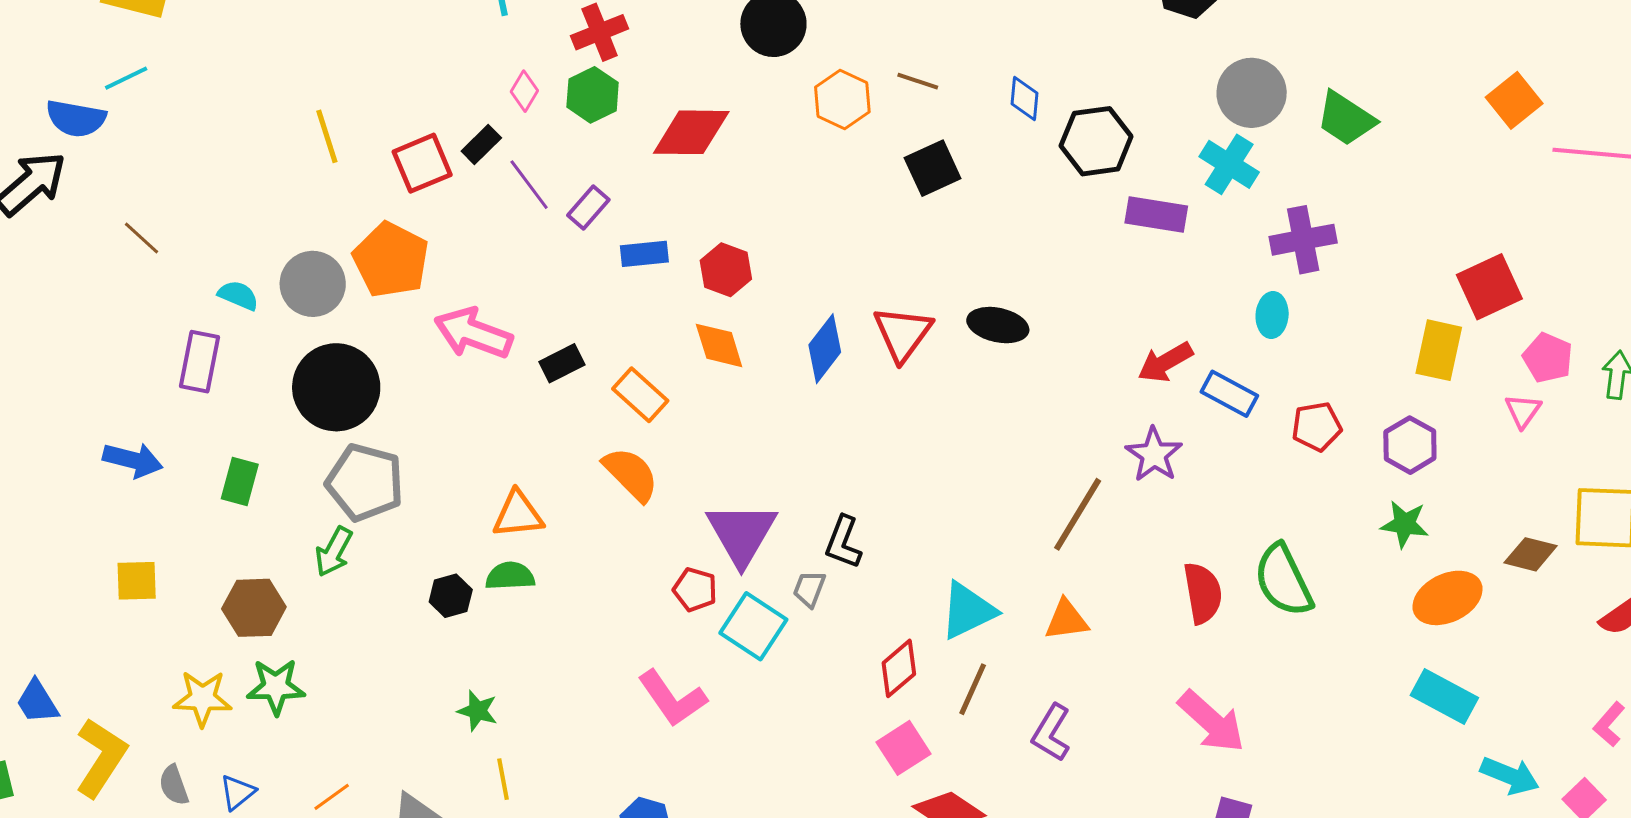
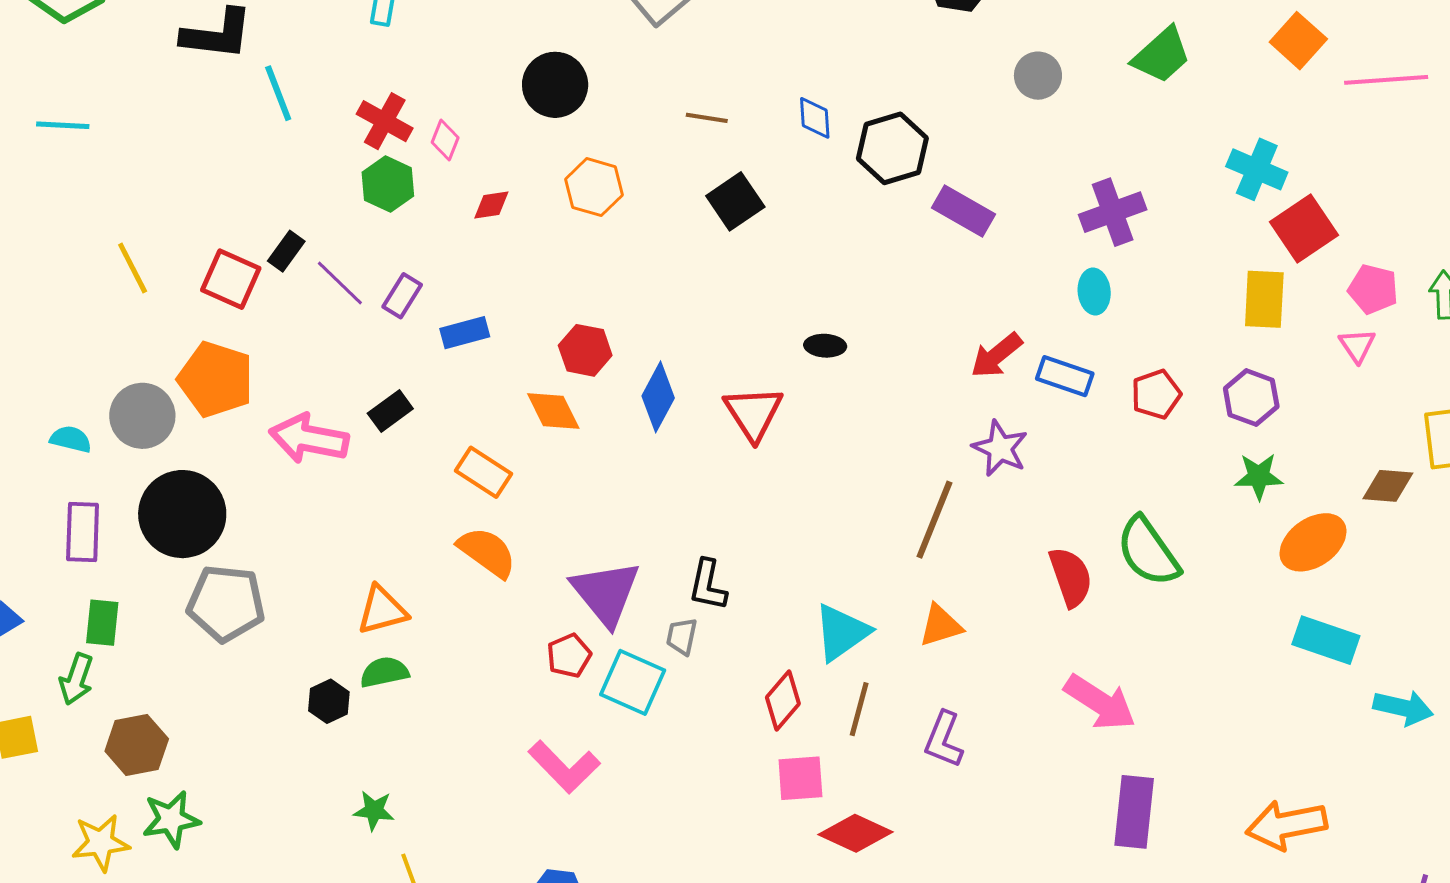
red cross: (600, 32) -> (385, 121), turned -30
pink diamond: (524, 91) -> (445, 140), moved
gray circle: (1252, 93) -> (1038, 76), size x0.7
orange hexagon: (842, 100) -> (594, 187), moved
green trapezoid: (1346, 119) -> (1162, 55), moved, turned -66
red diamond: (691, 132) -> (491, 205), size x0.5
red square: (422, 163) -> (231, 279), turned -34
cyan cross: (1229, 164) -> (1257, 169), moved
purple rectangle: (1156, 214) -> (964, 211), turned 30
red hexagon: (726, 270) -> (585, 350), moved
black ellipse: (998, 325) -> (825, 346), size x0.7
red triangle: (903, 334) -> (753, 413), moved
purple rectangle: (199, 362) -> (83, 532), moved
black rectangle: (562, 363) -> (390, 411), moved
green arrow: (334, 552) -> (76, 679), moved
red pentagon: (695, 590) -> (569, 656), turned -30
pink square: (904, 748) -> (800, 778), turned 38

